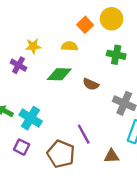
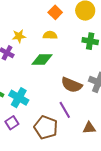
orange square: (85, 25) -> (55, 12), moved
brown semicircle: (91, 84) -> (72, 85), moved, size x1.5
purple square: (22, 147) -> (12, 123), turned 32

